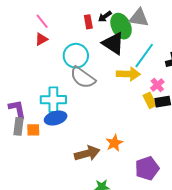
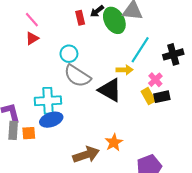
black triangle: (113, 43) -> (110, 90), moved
cyan circle: (76, 56) -> (69, 54), size x0.7
yellow arrow: (128, 74) -> (125, 70), size x0.7

